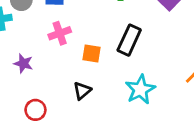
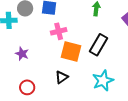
pink cross: (60, 33) -> (59, 31), moved
orange square: (92, 54) -> (71, 52), size x1.5

